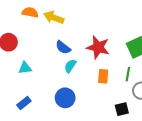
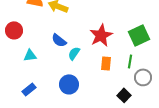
blue semicircle: (63, 47) -> (59, 40), moved
red star: (98, 47) -> (101, 35), turned 30
black square: (122, 109) -> (124, 95), turned -32

